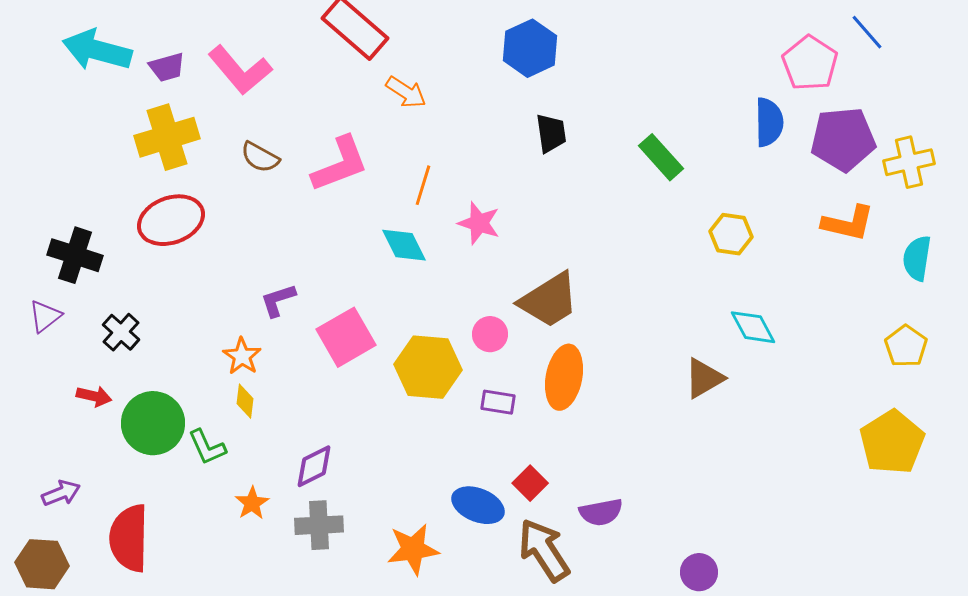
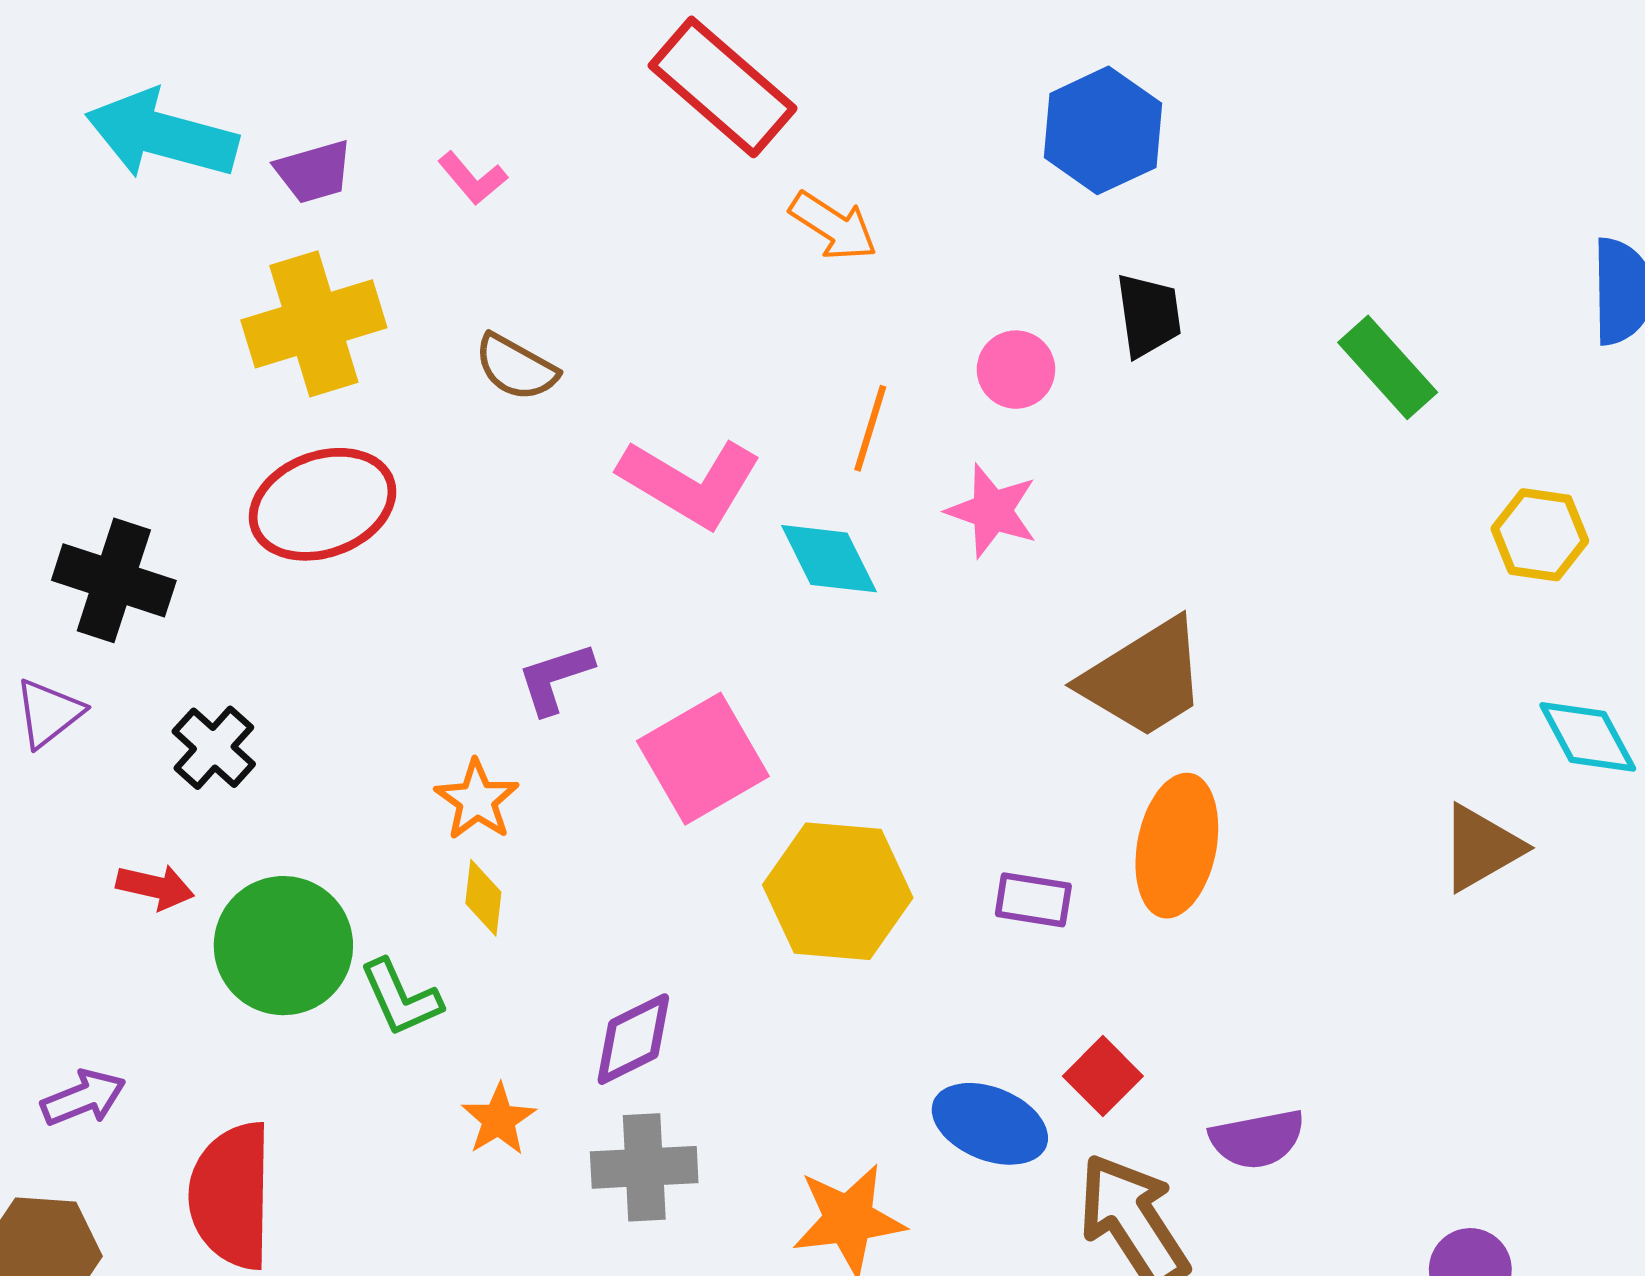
pink L-shape: (240, 70) -> (473, 178), size x0.5
pink L-shape: (340, 164) -> (690, 483), moved, turned 52
pink circle: (490, 334) -> (1016, 370), moved
yellow hexagon: (428, 367) -> (838, 891), moved

